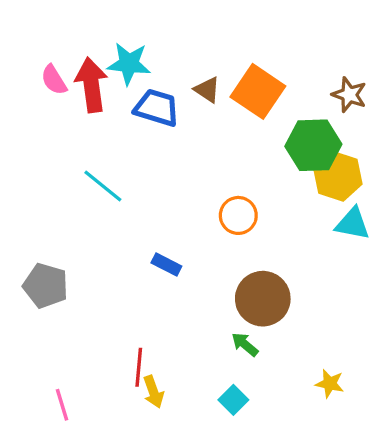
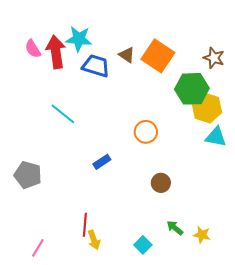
blue rectangle: (166, 264) -> (102, 162), turned -60
brown circle: (263, 299) -> (161, 183), size x0.6
green arrow: (245, 344) -> (175, 228), moved
pink line: (62, 405) -> (38, 248), turned 48

